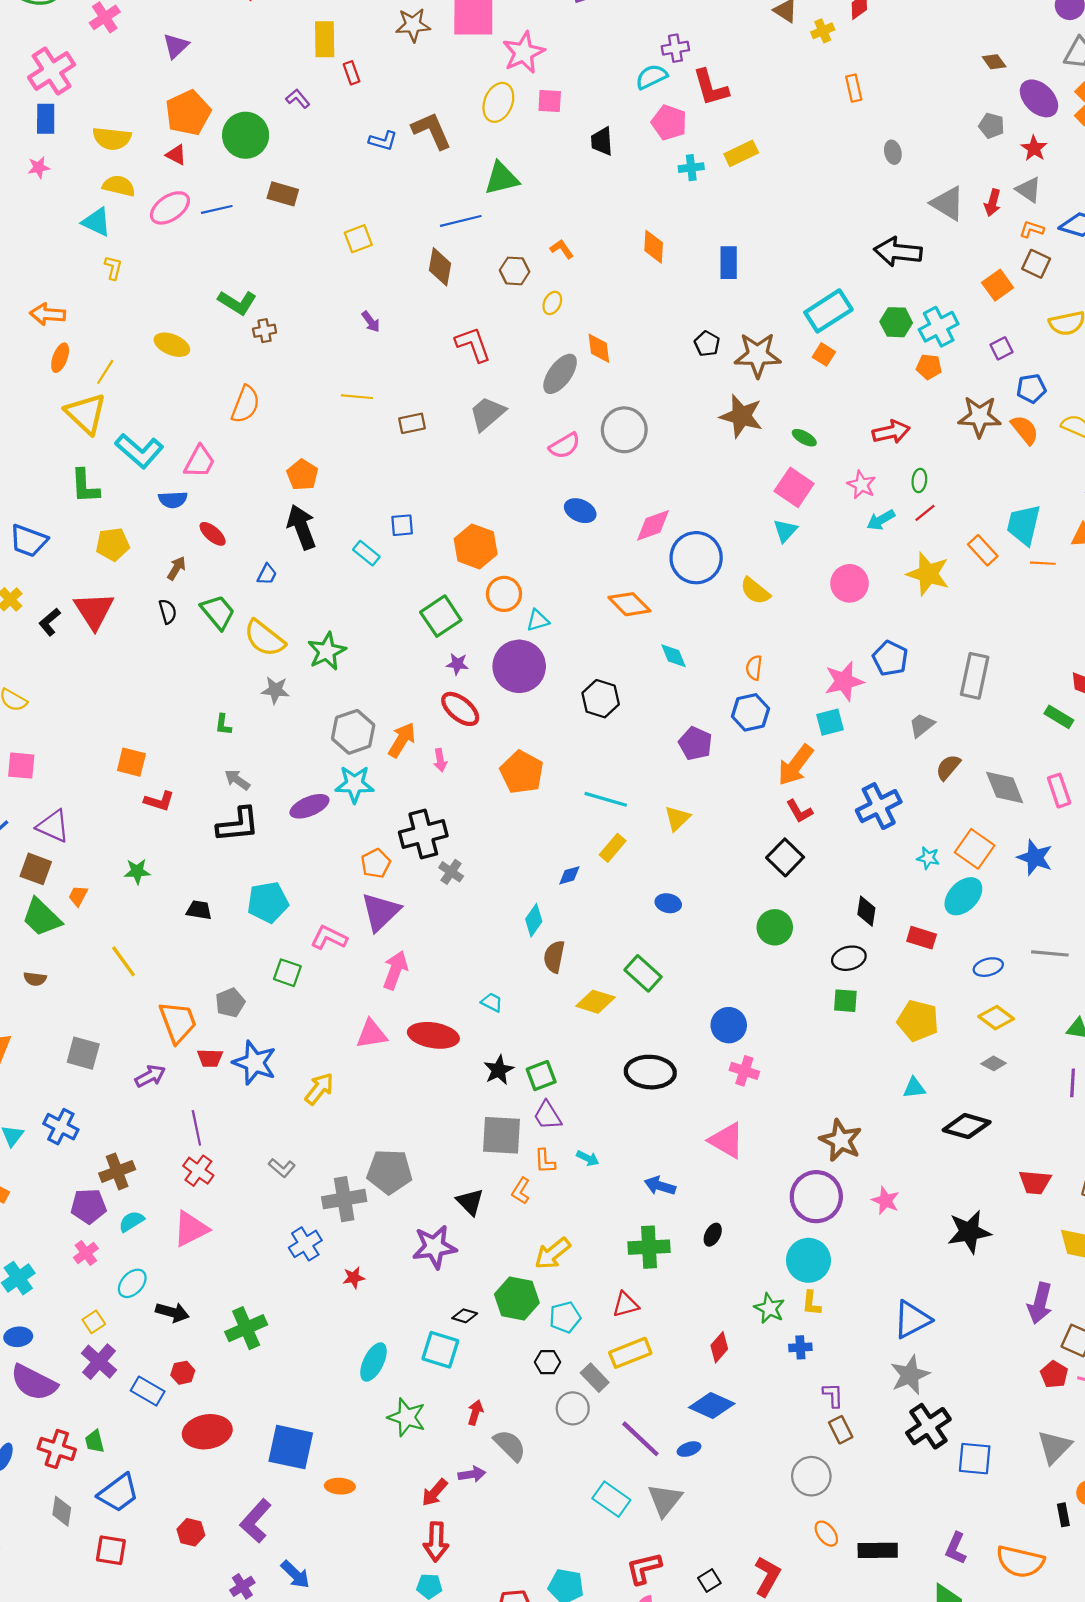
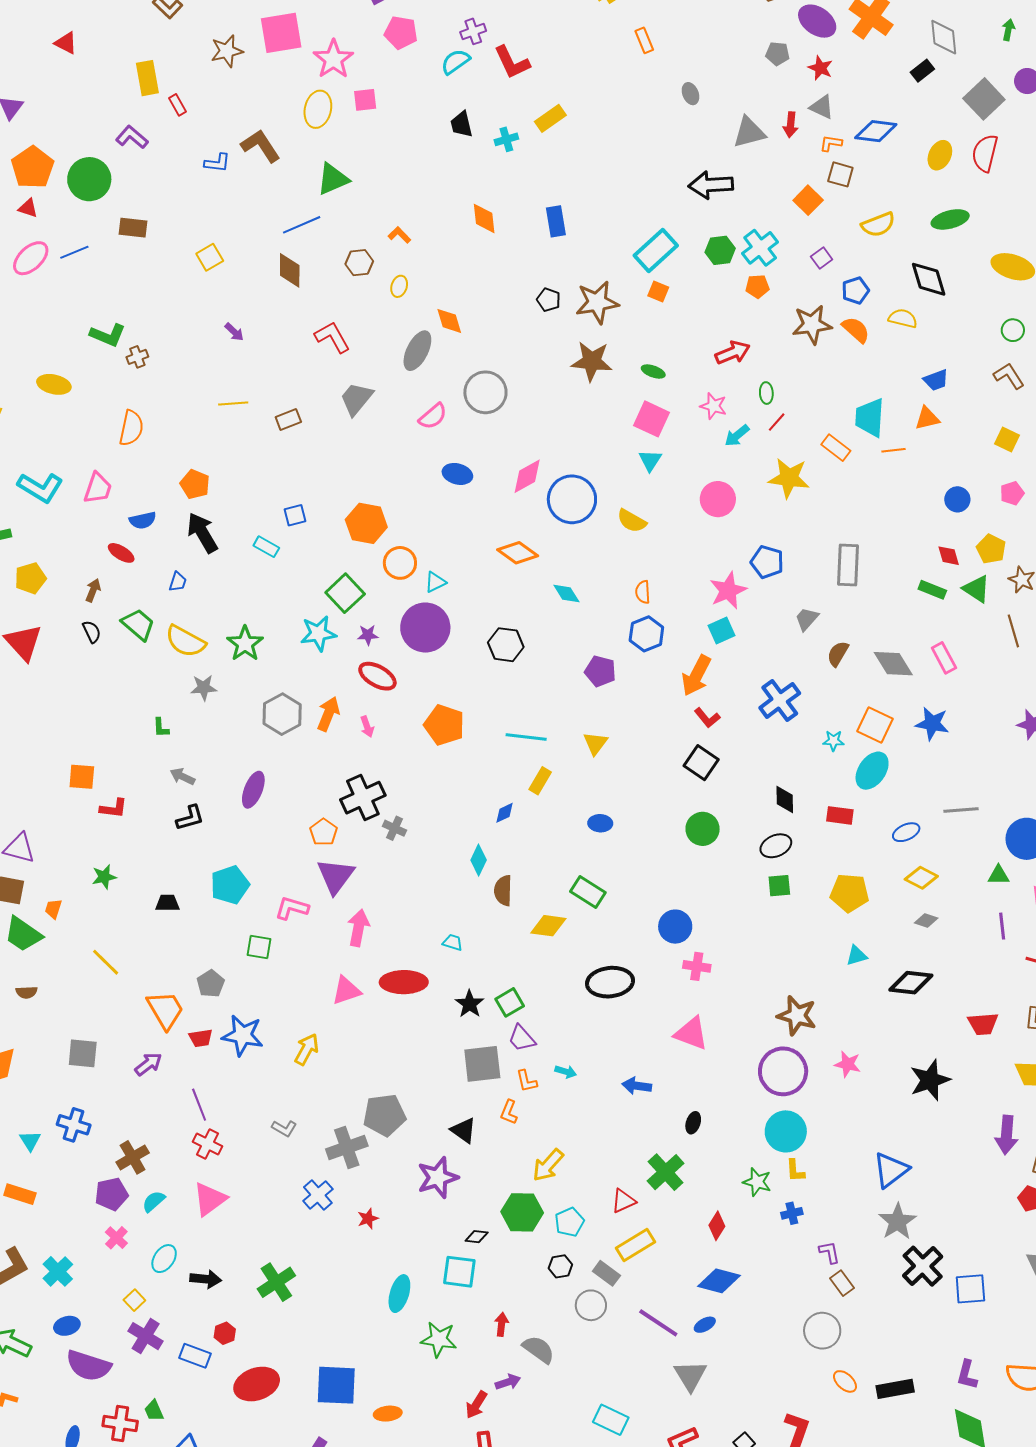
purple L-shape: (298, 99) -> (132, 137), size x1.4
pink pentagon: (669, 123) -> (401, 33), moved
black trapezoid: (602, 141) -> (461, 124), moved
gray triangle: (948, 203) -> (749, 132), turned -36
blue semicircle: (173, 500) -> (143, 520), moved
cyan star: (355, 784) -> (318, 633), moved
purple ellipse: (309, 806) -> (253, 790), turned -36
black L-shape: (238, 825) -> (190, 818), size x0.7
green cross: (649, 1247) -> (666, 1172), moved, turned -30
cyan rectangle: (611, 1499) -> (611, 1420), moved

